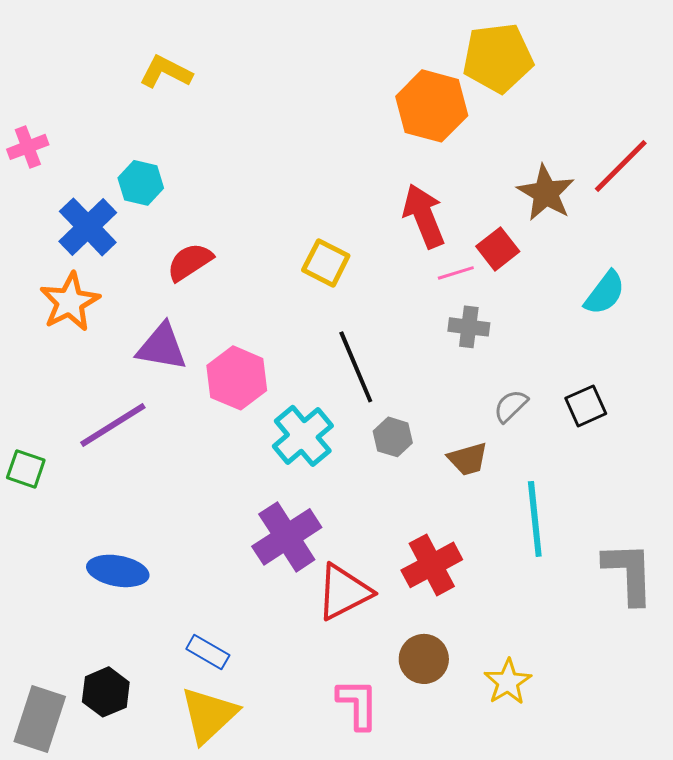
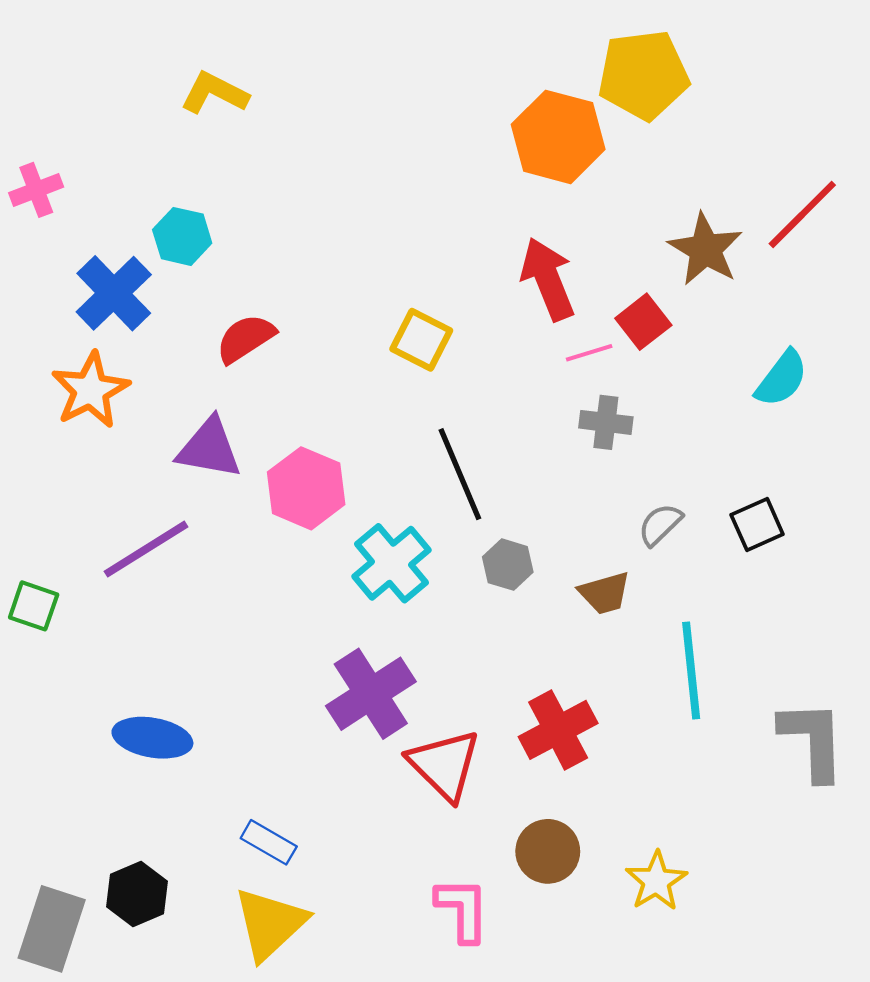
red triangle: (344, 592) -> (444, 765), turned -48

